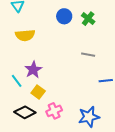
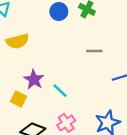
cyan line: (17, 81) -> (60, 91), moved
yellow square: (38, 92) -> (18, 99), moved

